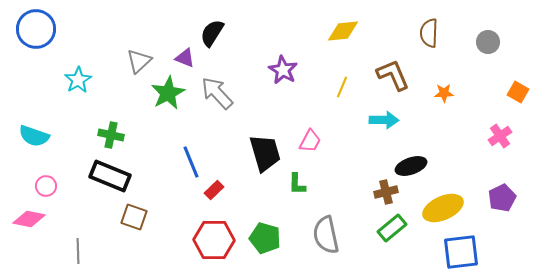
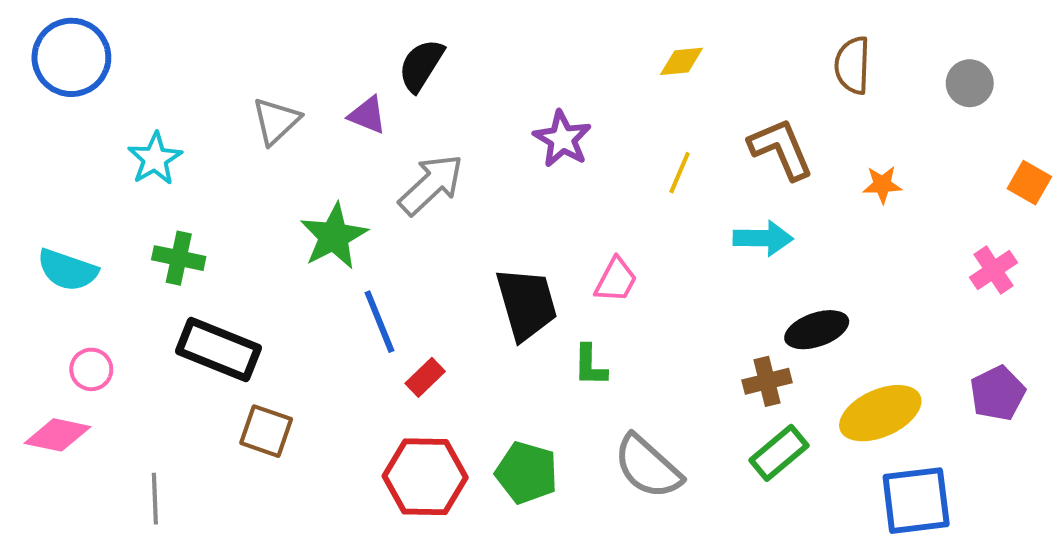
yellow diamond: (343, 31) -> (682, 61), size x0.7
green star: (168, 93) -> (334, 236), moved
gray arrow: (217, 93) -> (431, 185), turned 90
green cross: (111, 135) -> (179, 258), moved
gray semicircle: (326, 235) -> (648, 467), turned -36

